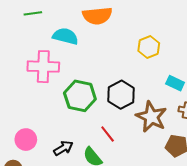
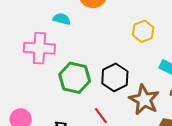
cyan semicircle: (65, 36) -> (62, 19), size x0.7

